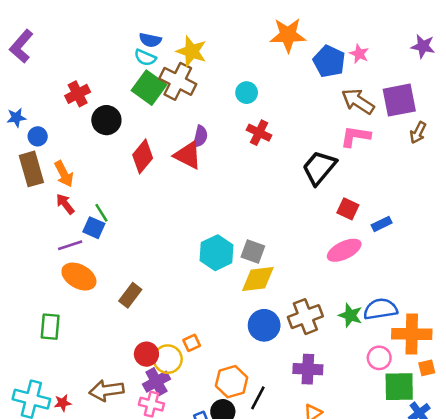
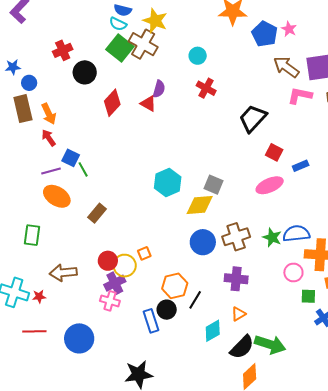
pink L-shape: (355, 136) -> (300, 96), moved
red triangle: (188, 155) -> (148, 103), size x0.7
green line: (101, 213) -> (83, 169), moved
gray square: (253, 251) -> (214, 185), moved
green square: (399, 387) -> (308, 296), size x0.6
brown arrow: (106, 390) -> (63, 273), moved

